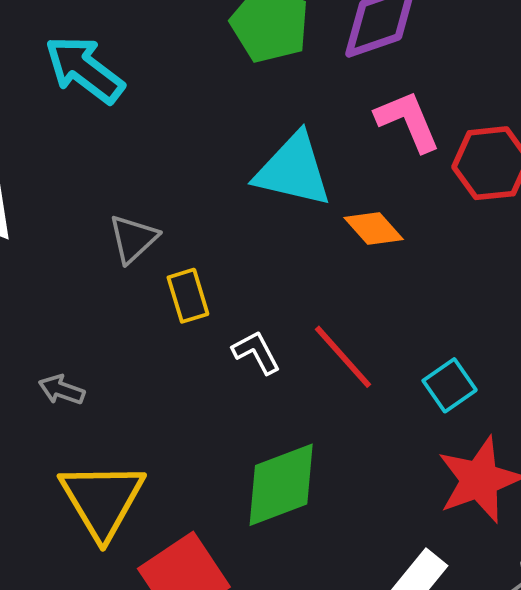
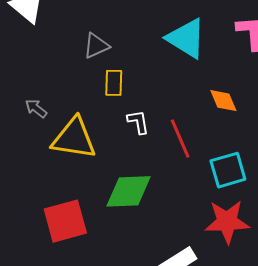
orange diamond: (374, 228) -> (223, 101), moved
cyan square: (450, 385) -> (228, 170), size x1.4
yellow triangle: (102, 500) -> (74, 138), moved, turned 51

